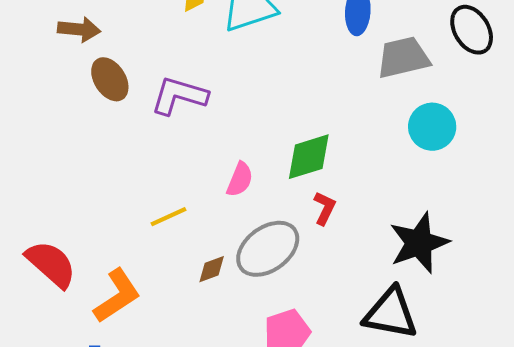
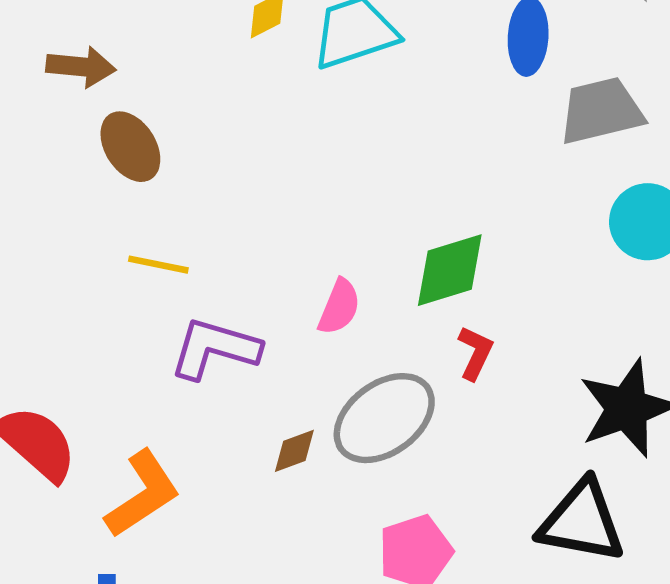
purple L-shape: (179, 96) -> (215, 349), moved
yellow line: (169, 217) -> (158, 265), moved, turned 36

